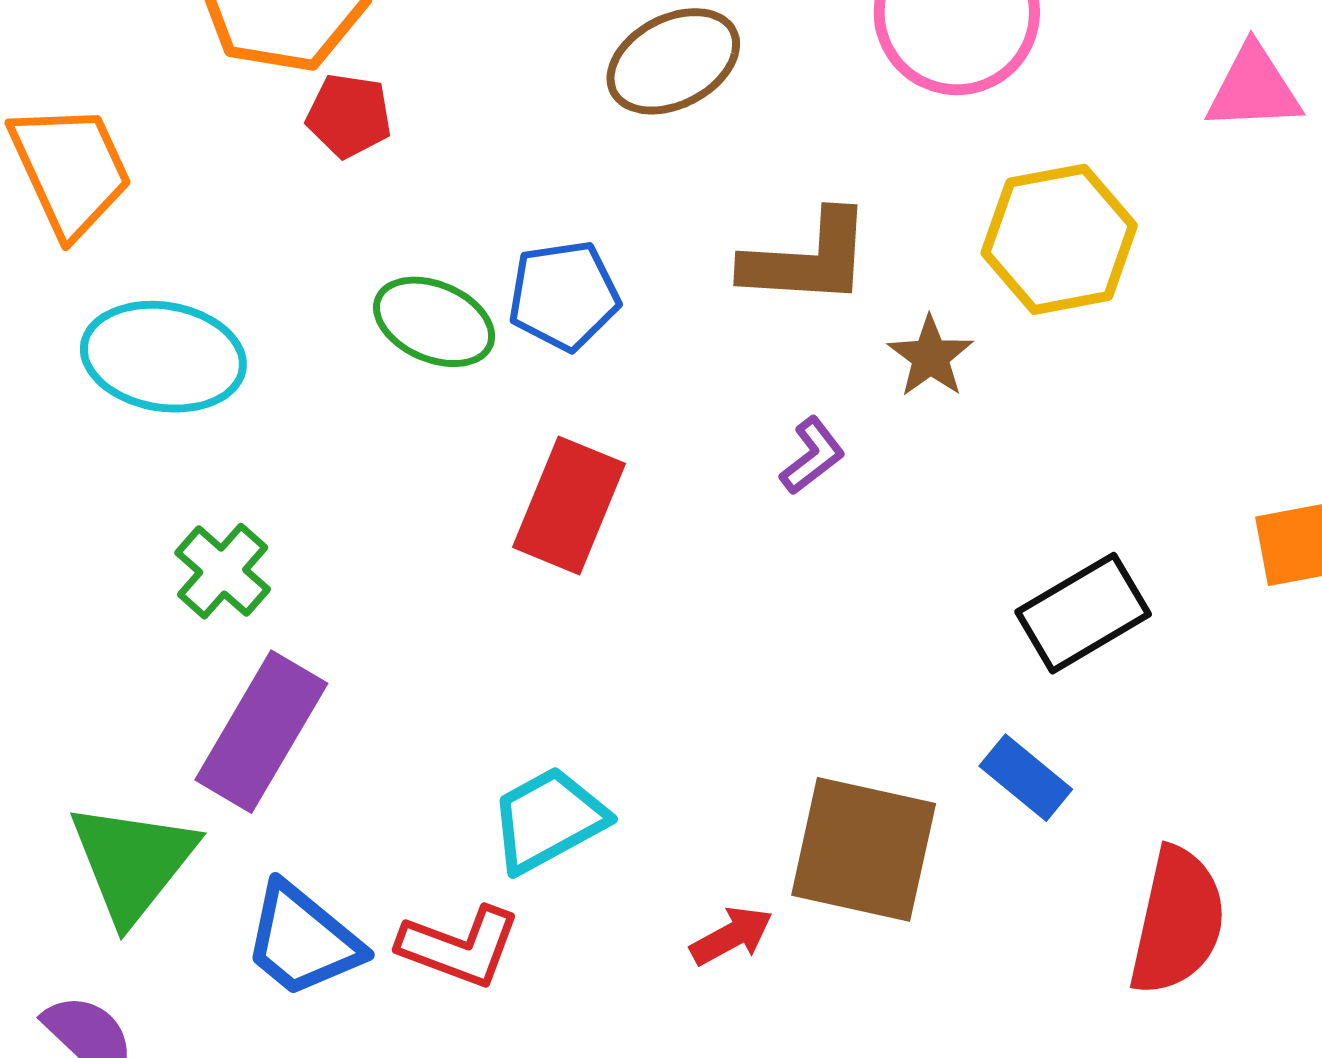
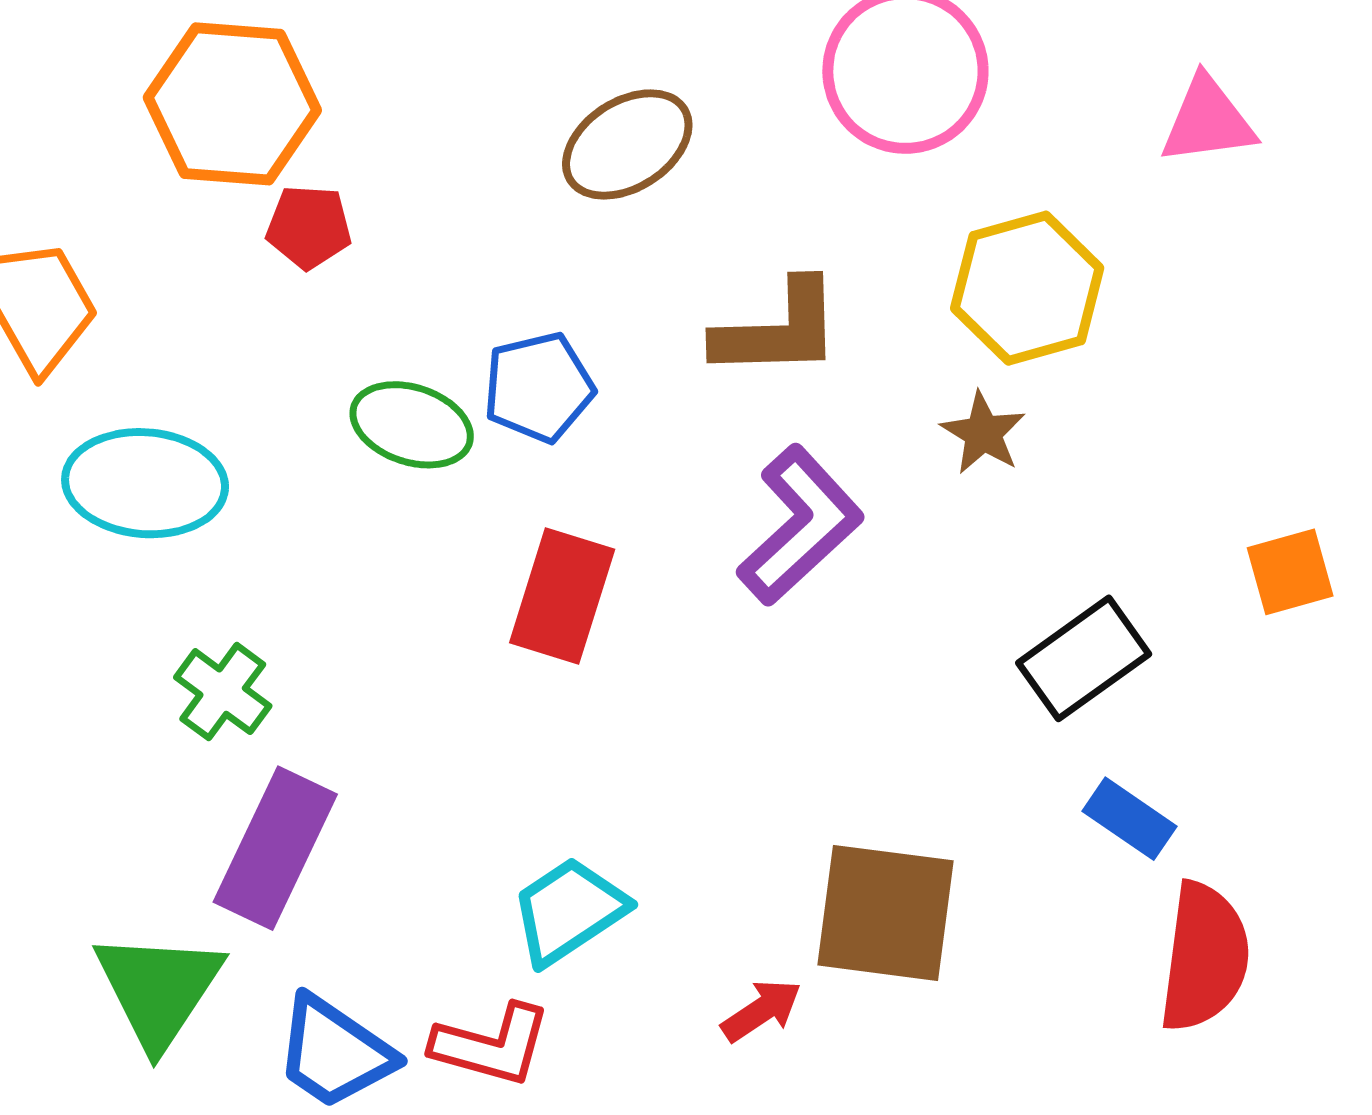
brown star: (930, 357) -> (983, 433), moved
purple L-shape: (812, 456) -> (800, 525), size x2.0
blue rectangle: (1026, 778) -> (1129, 819), moved

